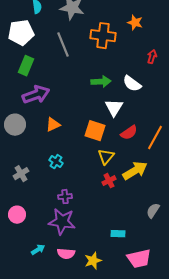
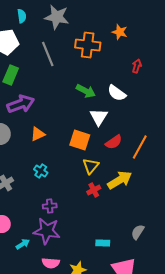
green arrow: (101, 82) -> (86, 91), turned 30
gray semicircle: (153, 211) -> (138, 232), moved
cyan arrow: (38, 250) -> (23, 244), moved

